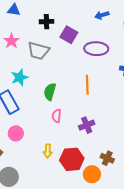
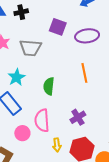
black cross: (46, 22) -> (21, 12), moved
pink semicircle: (57, 116) -> (42, 120), moved, size x1.6
purple cross: (87, 125) -> (78, 117), moved

